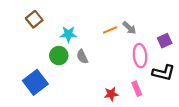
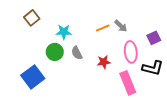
pink rectangle: (137, 89) -> (128, 83), size x1.6
red star: (111, 94) -> (104, 62), moved

